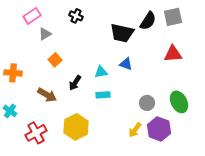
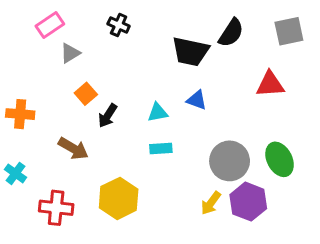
gray square: (173, 17) -> (289, 31), moved
black arrow: (75, 83) -> (108, 116), moved
gray circle: (147, 103) -> (230, 161), size x1.6
red cross: (36, 133) -> (56, 208), turned 35

